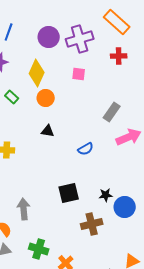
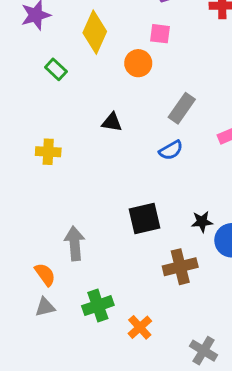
orange circle: (46, 98) -> (138, 63), moved
gray rectangle: (112, 112) -> (182, 108), moved
green cross: (39, 249) -> (98, 306), turned -36

